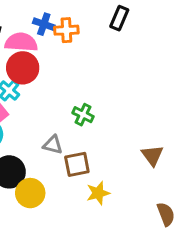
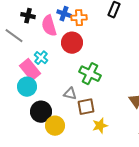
pink semicircle: (21, 42) -> (49, 26), turned -110
red circle: (23, 68) -> (72, 43), moved
green cross: (83, 115) -> (90, 74), size x1.5

